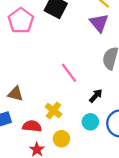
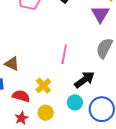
pink line: (69, 73) -> (64, 54), turned 36
black arrow: (96, 96) -> (85, 80), size x1.5

